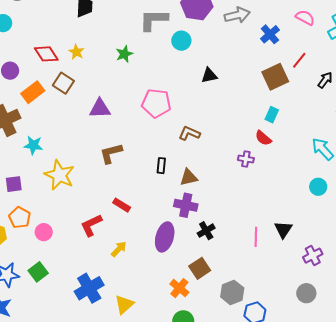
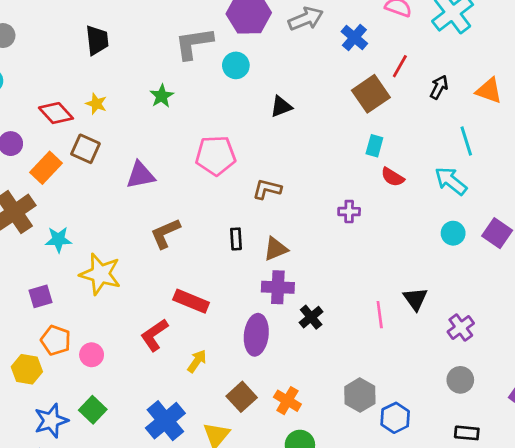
red semicircle: (263, 138) -> (393, 177), moved
red rectangle: (122, 205) -> (191, 301), size x1.4
brown square: (200, 268) -> (242, 397), moved

